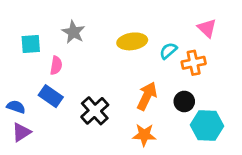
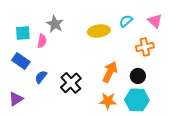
cyan semicircle: (168, 51) -> (126, 21), moved
pink semicircle: (56, 65) -> (42, 41), moved
blue rectangle: (51, 96) -> (21, 61), moved
blue semicircle: (16, 107) -> (41, 77), moved, turned -72
cyan hexagon: (207, 126) -> (137, 100), moved

